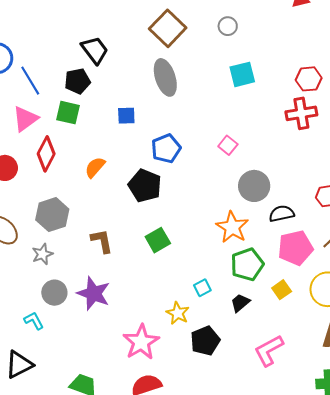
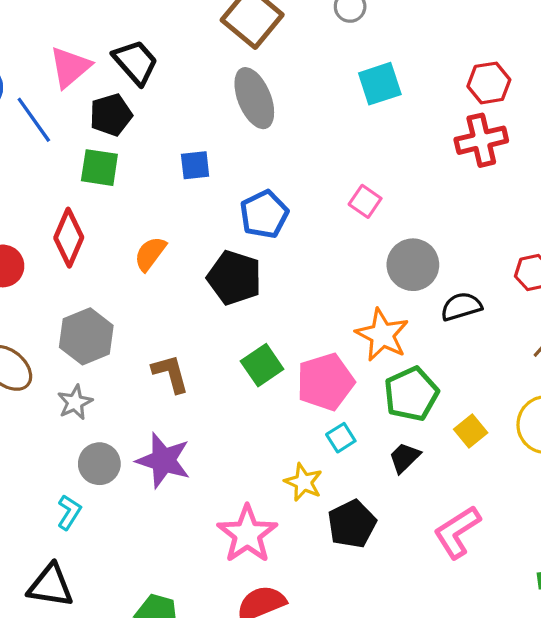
pink triangle: (25, 119) -> (70, 67), moved
pink pentagon: (295, 248) -> (325, 382), moved
cyan L-shape: (34, 321) -> (69, 512), turned 65
black triangle: (19, 365) -> (50, 586), turned 40

